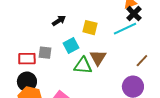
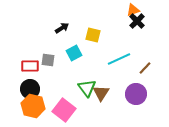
cyan line: (125, 29) -> (119, 59), moved
brown triangle: (98, 58) -> (101, 93), moved
green triangle: (83, 66) -> (87, 88), moved, turned 48

